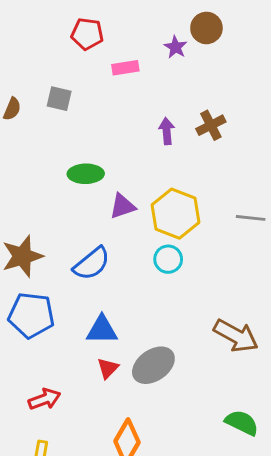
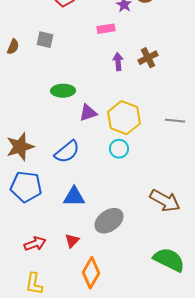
pink rectangle: (125, 68) -> (106, 29), moved
red triangle: (108, 368) -> (72, 241), moved
green semicircle: (242, 423) -> (169, 260), size x1.4

